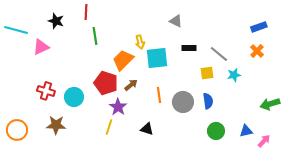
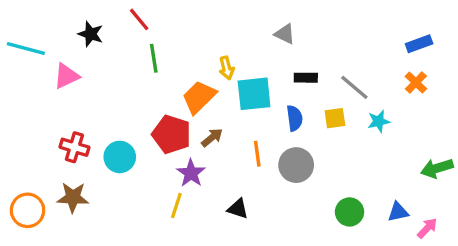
red line: (86, 12) -> (139, 19), turned -42
blue semicircle: (208, 101) -> (295, 118), moved
brown star: (56, 125) -> (73, 197), moved

